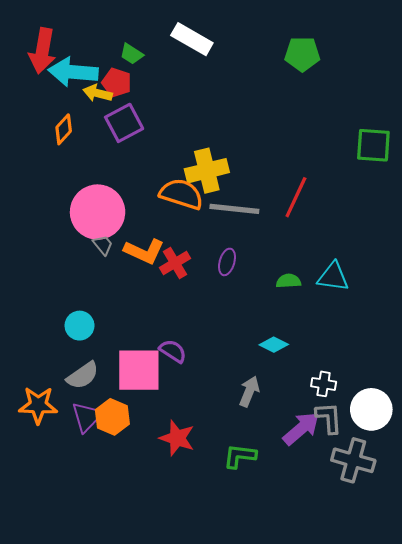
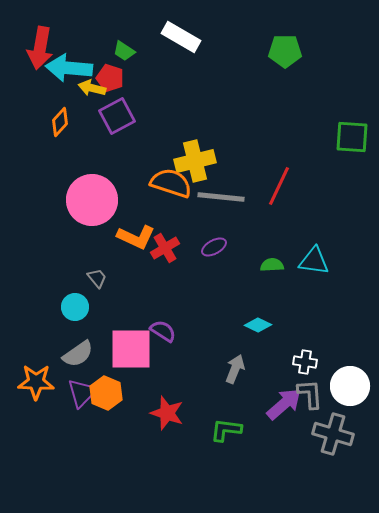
gray trapezoid: (103, 245) -> (97, 278), moved
purple ellipse: (227, 262) -> (214, 247), turned 45

